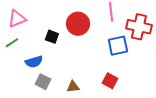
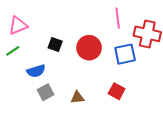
red circle: (78, 24) -> (89, 48), moved
gray square: (43, 82) -> (46, 92), turned 35

